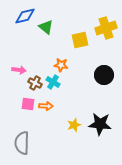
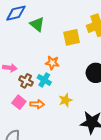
pink square: (28, 104) -> (19, 102), turned 32
yellow star: (74, 125) -> (65, 100), moved

